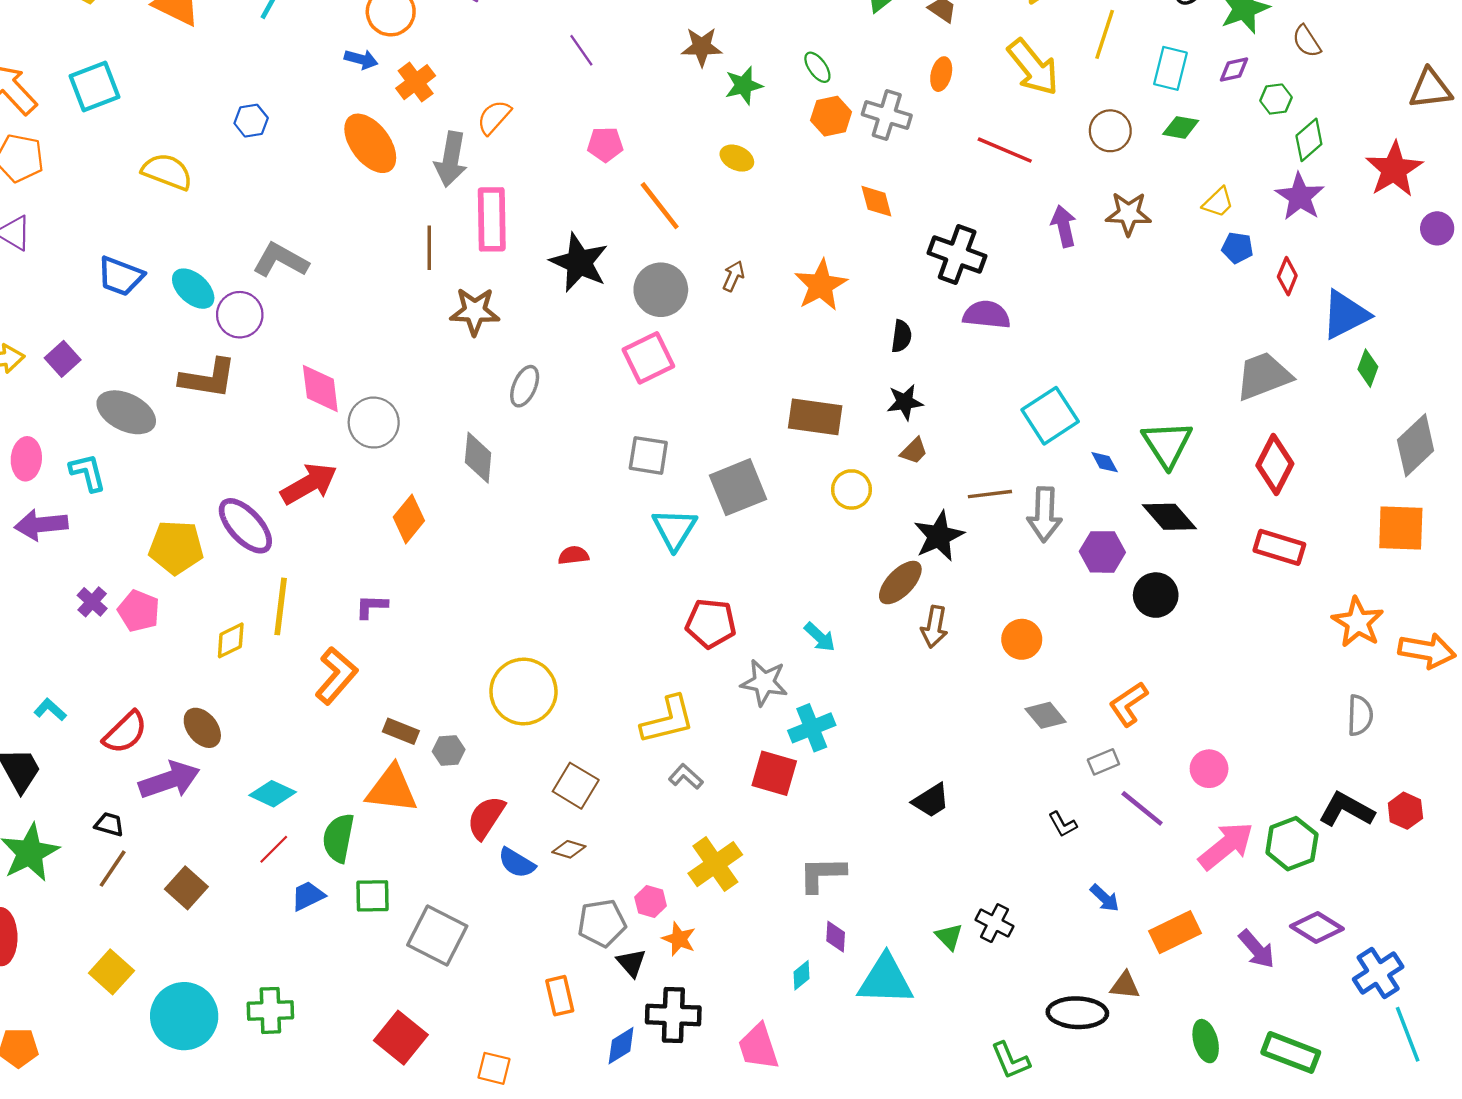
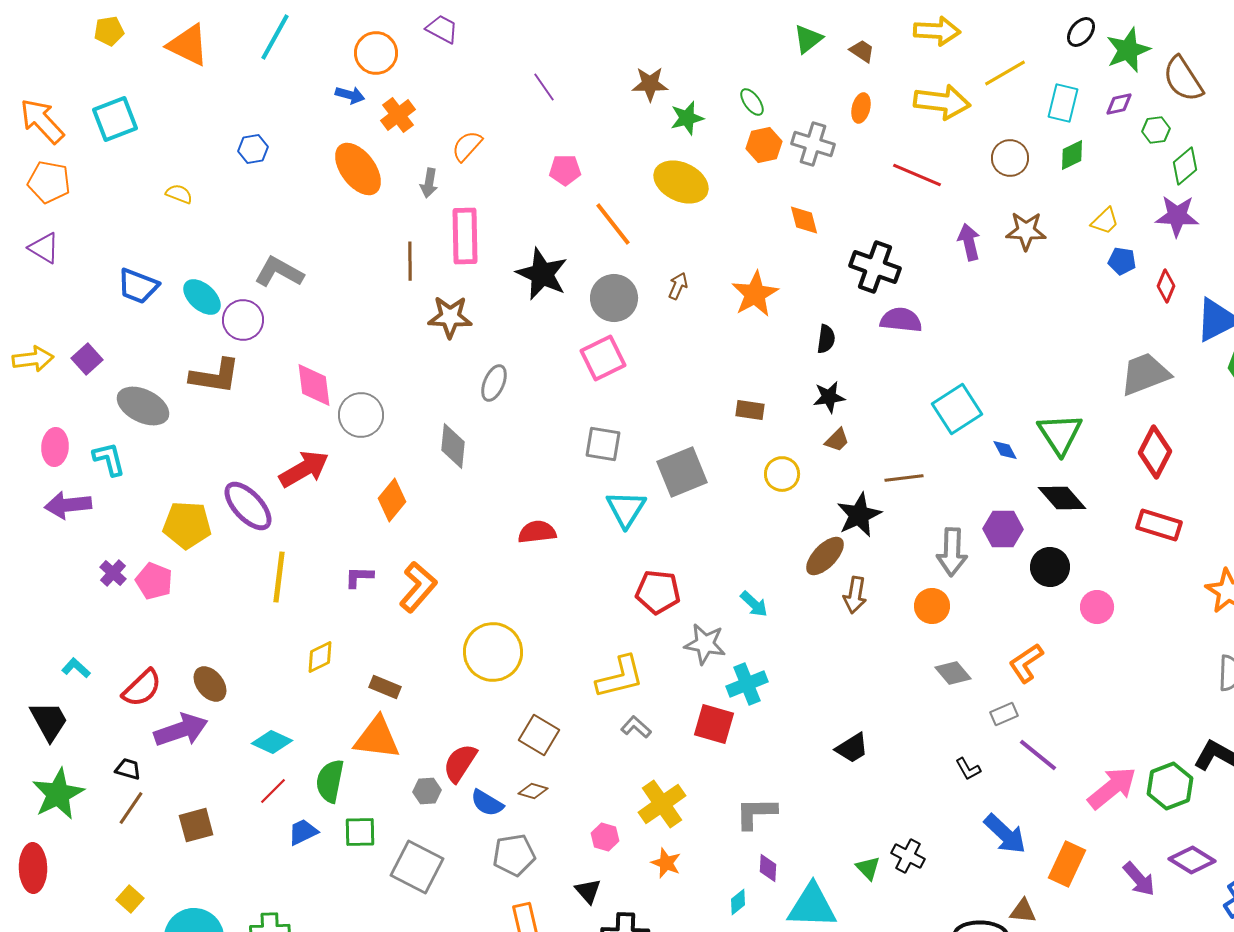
yellow line: (1105, 34) -> (1005, 73), turned 42
brown semicircle: (1307, 41) -> (1183, 79), size x1.6
yellow arrow: (1033, 67) -> (942, 102), turned -44
green diamond: (1181, 127) -> (1072, 155), turned -36
yellow ellipse: (737, 158) -> (681, 182), size x1.8
gray arrow: (451, 159) -> (429, 183), size x0.6
yellow semicircle: (167, 172) -> (179, 194), size x0.6
purple star: (1300, 197) -> (1177, 216), turned -30
brown rectangle: (815, 417) -> (750, 410), size x0.6
gray arrow: (1044, 514) -> (952, 552), moved
red semicircle: (573, 555) -> (537, 532), size x1.4
yellow diamond: (231, 640) -> (320, 657), moved
orange L-shape: (336, 676) -> (418, 587), moved
gray hexagon: (449, 751) -> (427, 791), moved
pink circle: (1209, 769) -> (1097, 607), moved
brown square: (186, 888) -> (196, 825), turned 33
blue arrow: (1105, 898) -> (1005, 834), size x1.6
gray pentagon: (602, 923) -> (514, 855), moved
orange rectangle: (1175, 932) -> (1067, 864), turned -39
orange star: (679, 939) -> (666, 863), moved
yellow square: (111, 972) -> (130, 899), size x0.7

